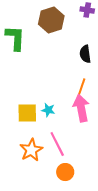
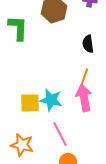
cyan star: (48, 110) -> (51, 100), size x1.6
orange star: (31, 150) -> (22, 145), moved, turned -30

